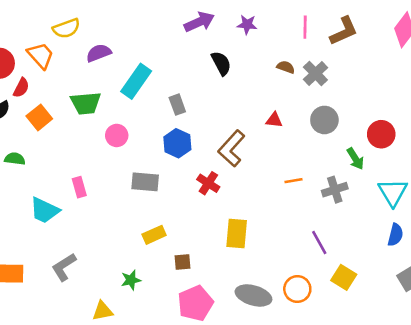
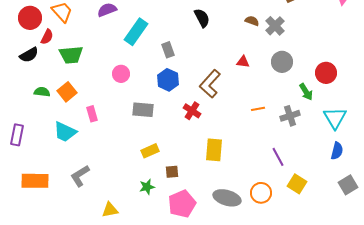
green trapezoid: (86, 103) -> (71, 55), moved
orange square: (39, 117) -> (67, 92), moved
green star: (131, 280) -> (147, 187), moved

